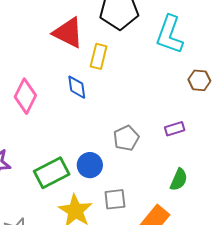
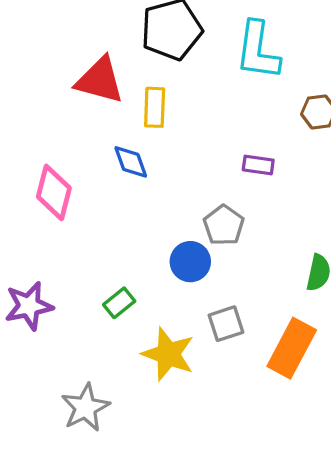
purple rectangle: (175, 129) -> (258, 165), moved, turned 36
blue circle: (90, 165) -> (190, 262), moved
green rectangle: (52, 173) -> (119, 303), size x0.6

